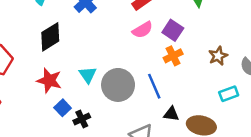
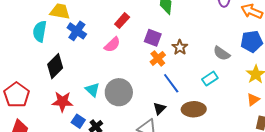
pink semicircle: (142, 30) -> (112, 45), moved
brown star: (218, 56) -> (180, 47), moved
blue line: (154, 86) -> (171, 83), moved
black triangle: (171, 114) -> (159, 108), moved, turned -40

